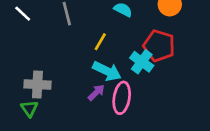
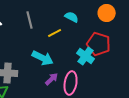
yellow line: (100, 42) -> (55, 33), moved, turned 32
cyan arrow: (107, 71) -> (43, 58), moved

